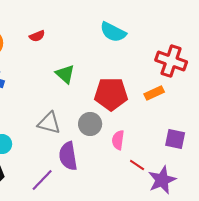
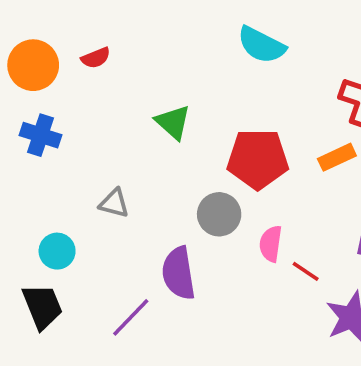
red semicircle: (37, 36) -> (96, 58), moved
gray triangle: (49, 123) -> (114, 203), moved, size x0.7
red line: (137, 165) -> (306, 271), moved

